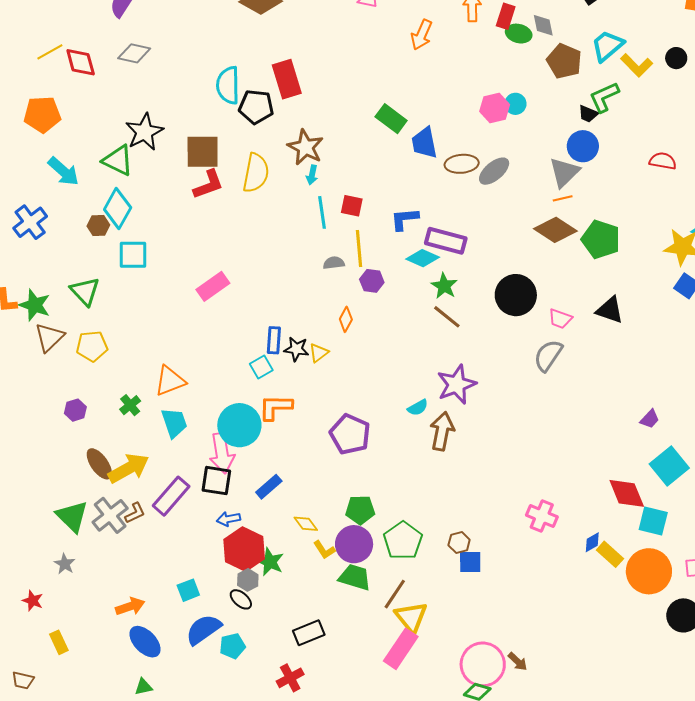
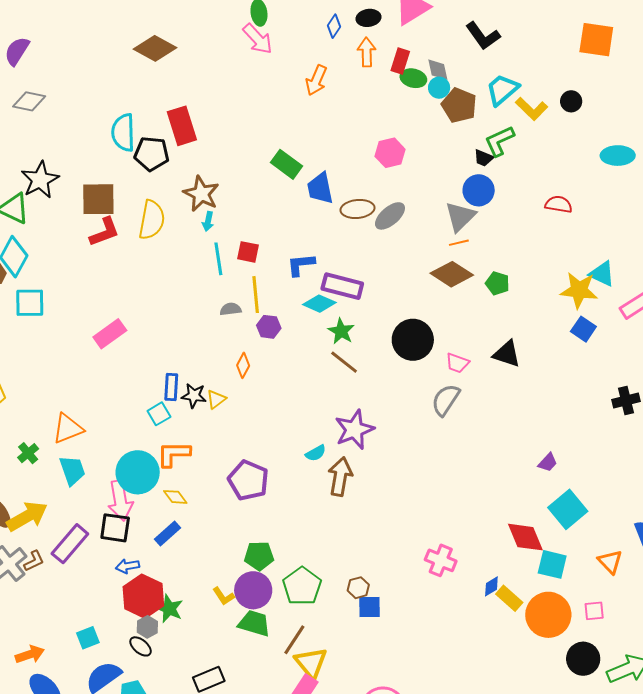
cyan circle: (515, 104) -> (439, 88), moved
green pentagon: (601, 239) -> (497, 283), size x0.6
yellow diamond: (306, 524) -> (175, 497), moved

